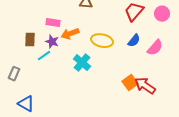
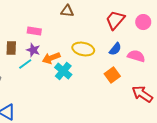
orange arrow: (70, 34) -> (51, 58), moved
pink semicircle: (155, 48) -> (136, 56), turned -114
orange square: (130, 83) -> (112, 75), moved
red arrow: (145, 86) -> (142, 94), moved

